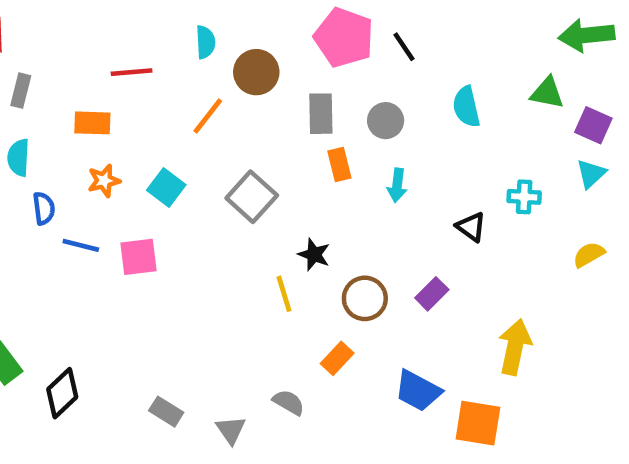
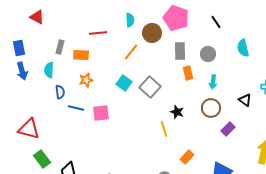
pink pentagon: (344, 37) -> (176, 18), moved
gray rectangle: (21, 91) -> (60, 47), moved
cyan square: (166, 188) -> (124, 83), moved
brown circle: (365, 298) -> (211, 108), moved

